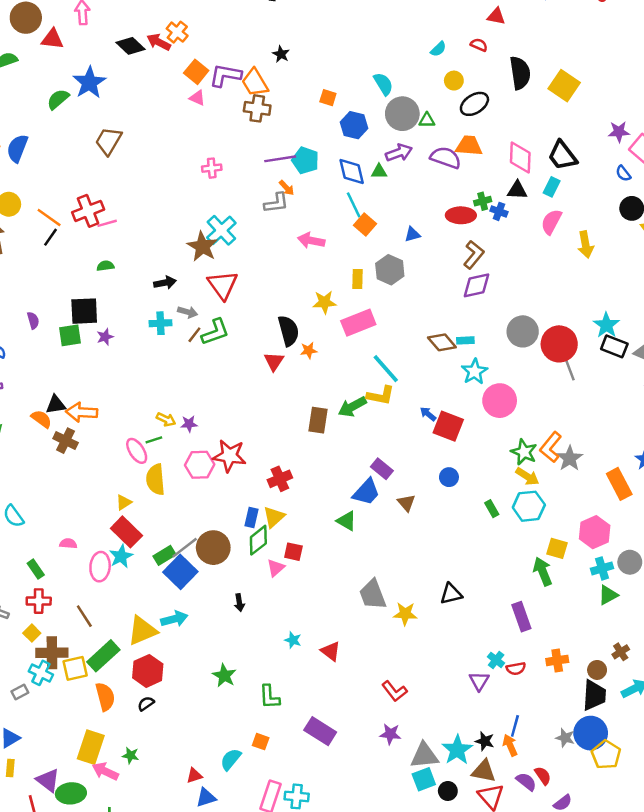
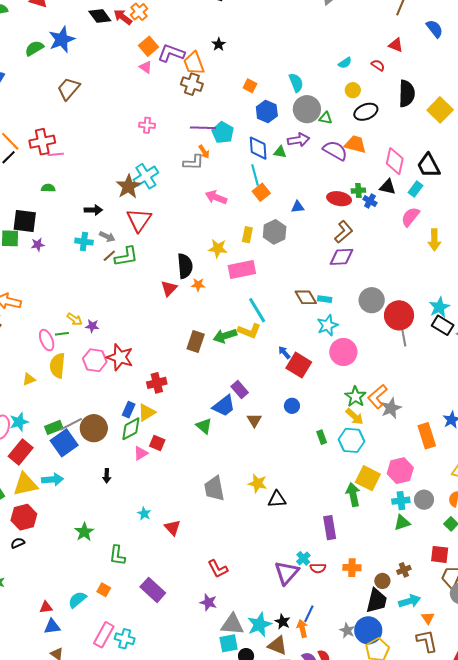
red rectangle: (126, 532) -> (21, 452), moved, turned 75
yellow square: (557, 548) -> (368, 478), size x1.4
yellow star: (405, 614) -> (258, 483), moved
purple triangle: (479, 681) -> (287, 573), size x1.5

